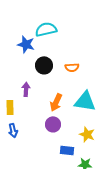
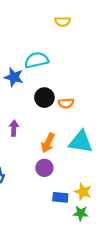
black circle: (44, 65) -> (44, 98), moved
yellow star: (87, 134) -> (83, 192), moved

